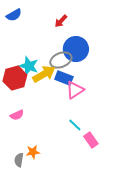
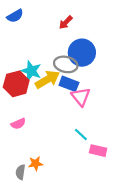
gray ellipse: (61, 60) -> (66, 64), turned 35
pink triangle: (75, 90) -> (81, 97), turned -36
pink rectangle: (91, 140) -> (98, 151), turned -42

